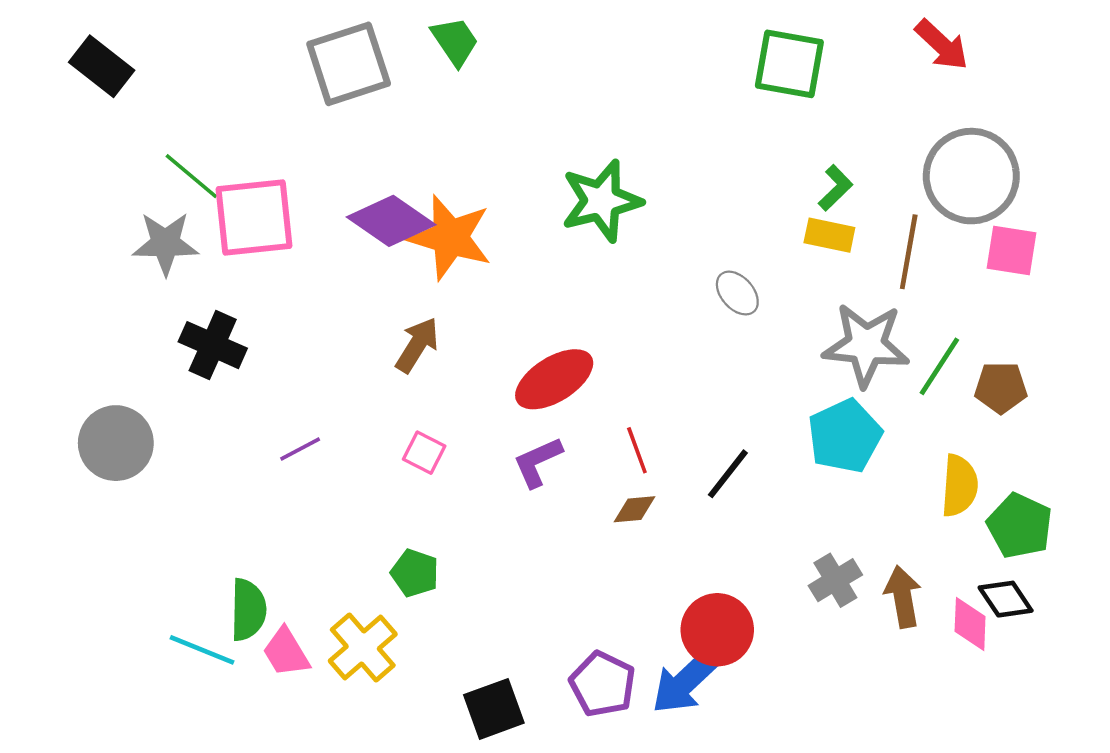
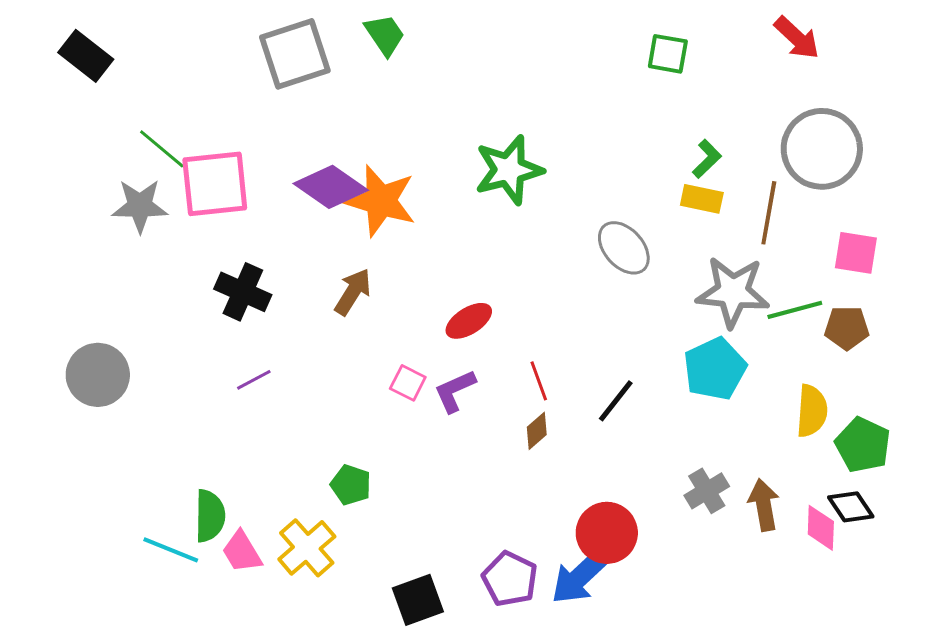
green square: (789, 64) -> (668, 54), size x0.7
pink square: (1011, 250) -> (856, 253), moved
gray ellipse: (737, 293) -> (624, 248), size x1.4
black cross: (213, 345) -> (243, 292), moved
green line: (939, 366) -> (795, 310), turned 42
red ellipse: (554, 379) -> (469, 321), size x0.7
pink square: (424, 453) -> (408, 383), moved
brown diamond: (635, 509) -> (537, 431), turned -36

